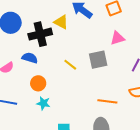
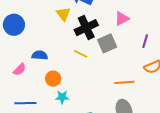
yellow triangle: (61, 22) -> (63, 14), turned 35
black cross: (40, 34) -> (86, 28), moved

